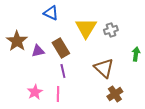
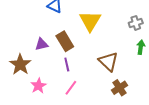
gray cross: (111, 30) -> (136, 23), moved
brown star: (17, 41) -> (20, 64), moved
pink line: (58, 94) -> (71, 88), moved, turned 35

